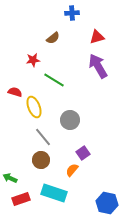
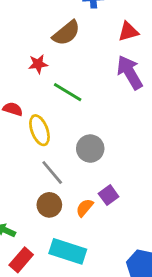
brown semicircle: (53, 38) -> (66, 33), size x1.5
orange semicircle: (72, 170) -> (85, 208), moved
red rectangle: (21, 199) -> (21, 260), turned -30

